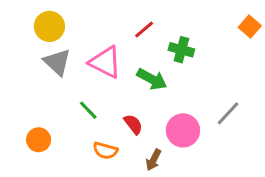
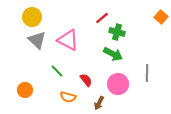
red line: (144, 30) -> (102, 18), moved
green arrow: (152, 79) -> (113, 54), moved
gray line: (228, 113) -> (147, 73), turned -42

